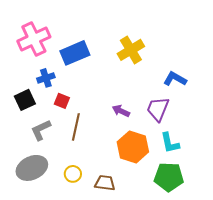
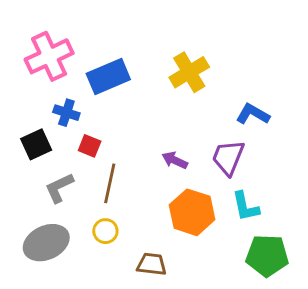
blue cross: (46, 78) -> (66, 113), turned 36
yellow circle: (73, 174) -> (105, 231), moved
green pentagon: (169, 177) -> (267, 256), moved

